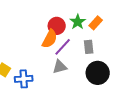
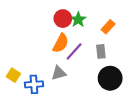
green star: (78, 22) -> (78, 20), moved
red circle: (57, 26) -> (63, 19), moved
gray triangle: (60, 67) -> (59, 73), moved

